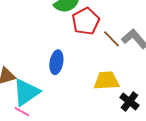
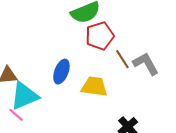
yellow trapezoid: (106, 81) -> (94, 87), moved

